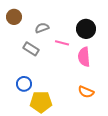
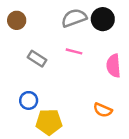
gray semicircle: (42, 28) -> (74, 18), moved, size x1.5
black circle: (86, 29) -> (103, 19), moved
pink semicircle: (84, 57) -> (114, 66), moved

